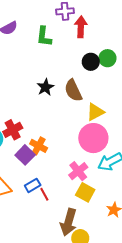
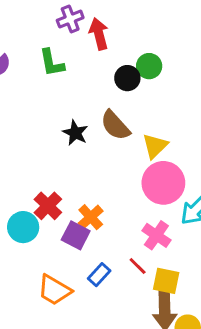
orange cross: (39, 146) -> (91, 217), turned 36
yellow square: (85, 192) -> (166, 281), moved
red line: (44, 194) -> (138, 266), moved

